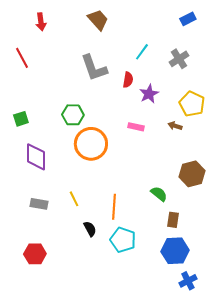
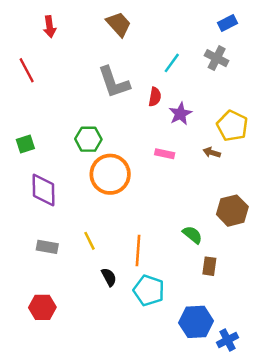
gray cross: (179, 59) -> (217, 58), moved, turned -30
blue hexagon: (175, 251) -> (196, 322), moved

